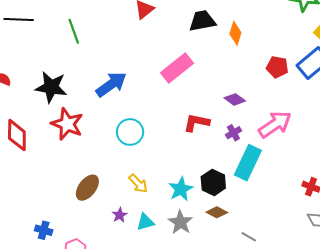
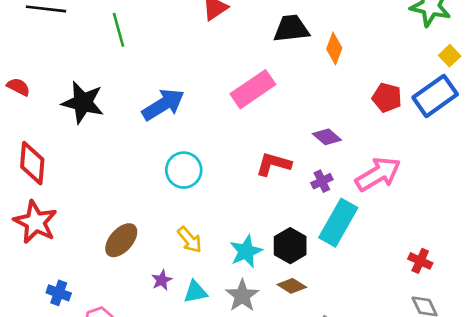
red star: (67, 124) -> (35, 222), moved

